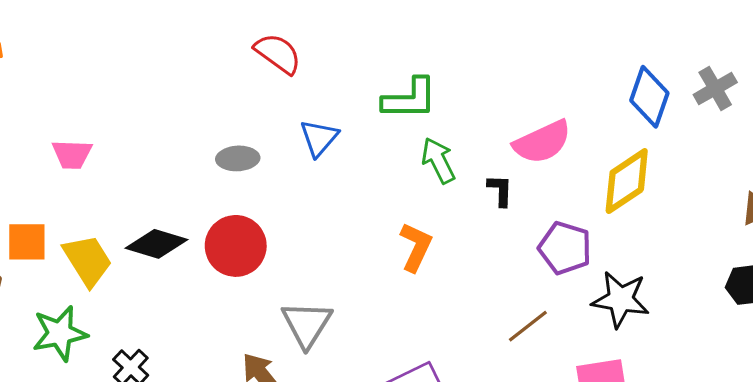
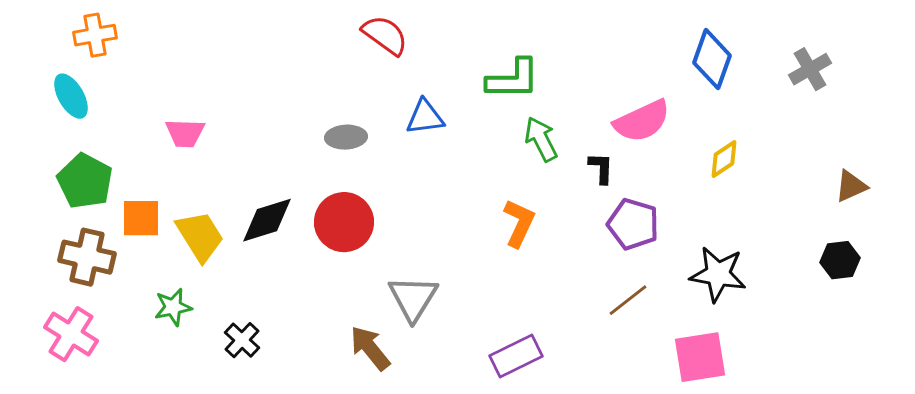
blue diamond: (649, 97) -> (712, 59), moved
blue triangle: (319, 138) -> (425, 117), turned 42
yellow diamond: (627, 181) -> (724, 159), size x0.6
black diamond: (156, 244) -> (267, 220), turned -34
purple pentagon: (565, 248) -> (633, 224), moved
green star: (60, 333) -> (173, 307), size x0.7

